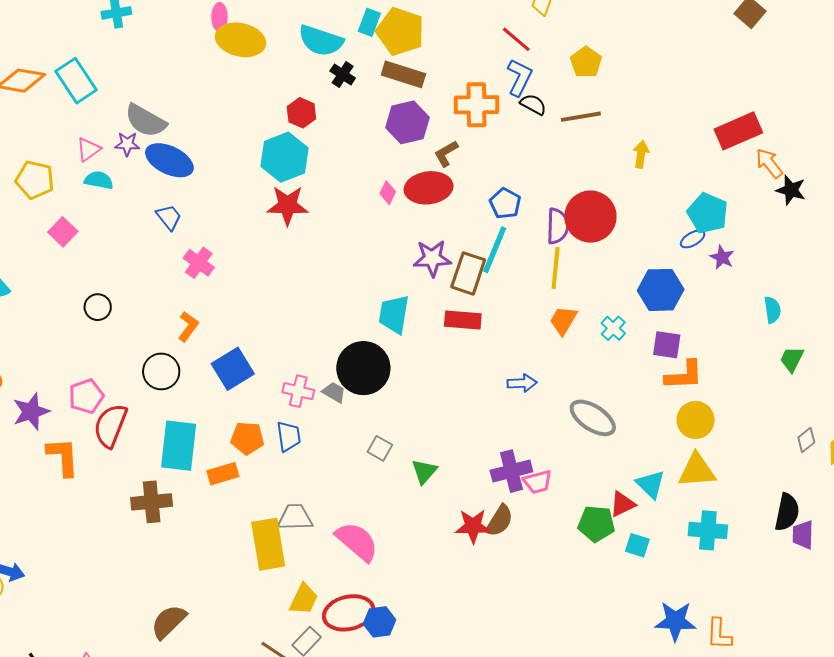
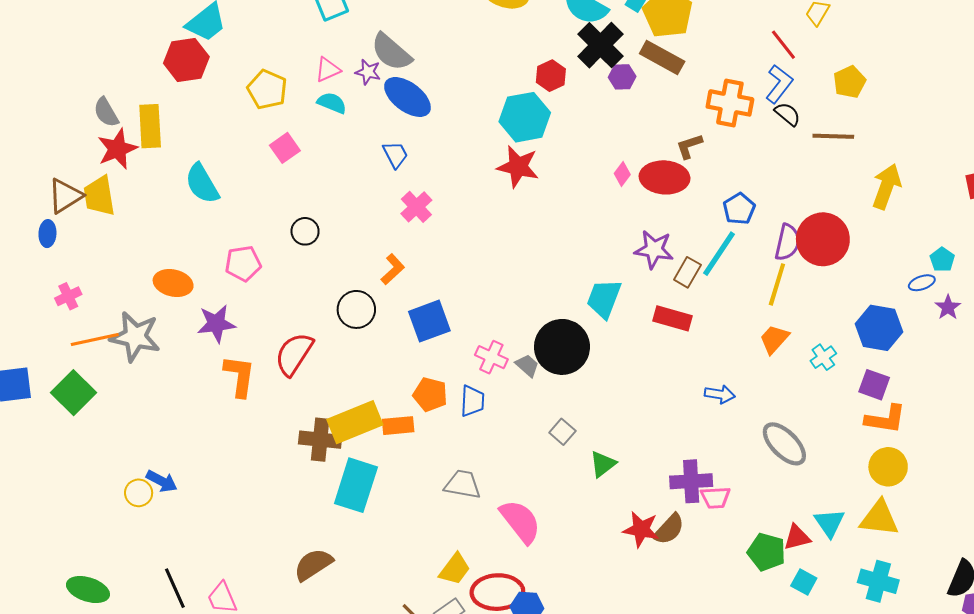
black cross: (343, 74) -> (600, 45), size x1.8
purple hexagon: (407, 122) -> (622, 77), moved, size x0.6
yellow arrow: (641, 154) -> (887, 186), size x1.6
cyan pentagon: (708, 213) -> (942, 260), size x0.6
brown rectangle: (468, 273) -> (687, 272), size x0.7
pink pentagon: (86, 396) -> (243, 263), moved
cyan rectangle: (179, 446) -> (356, 485), moved
yellow rectangle: (268, 544) -> (355, 422), moved, turned 66

